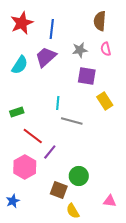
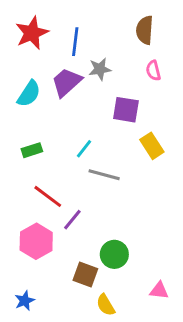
gray star: (80, 50) -> (100, 69), moved
cyan line: (58, 103) -> (84, 149), turned 32
green rectangle: (17, 112) -> (32, 150), moved
blue star: (13, 201) -> (25, 301), moved

